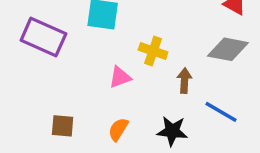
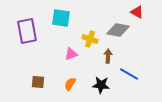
purple rectangle: (43, 37) -> (27, 31), turned 55
gray diamond: (228, 49) -> (118, 30), moved

